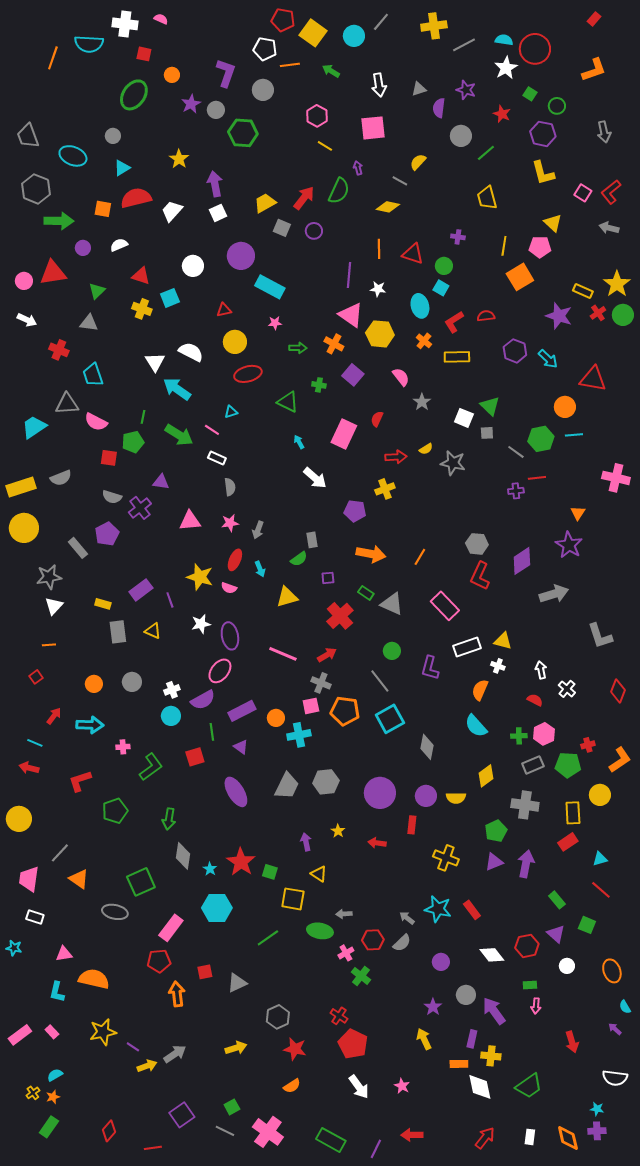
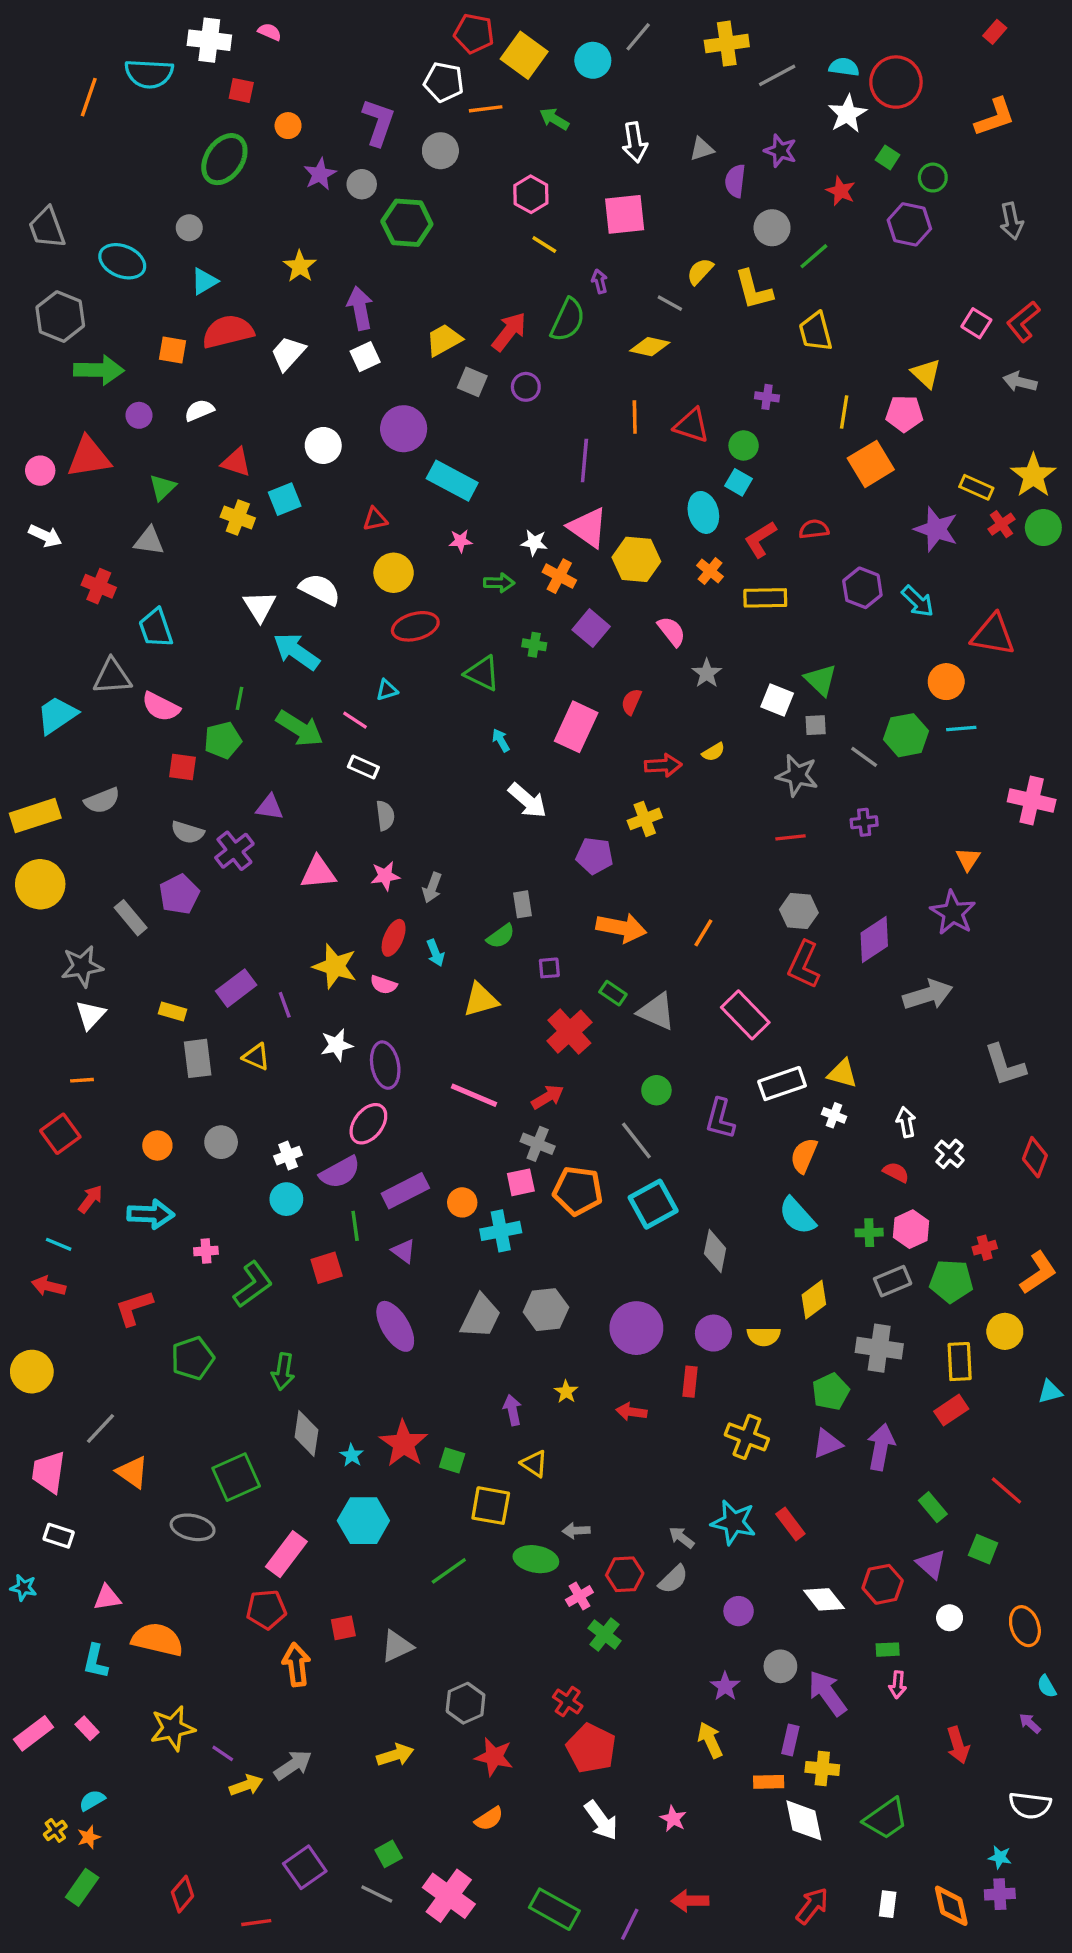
yellow L-shape: (543, 173) -> (754, 290), moved
white star: (378, 289) -> (534, 543), moved
gray star: (453, 463) -> (797, 775), moved
red line: (537, 478) -> (790, 837), moved
red square: (36, 677) -> (60, 1134), size x1.6
cyan triangle: (600, 859) -> (1050, 1392), moved

